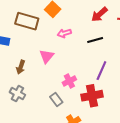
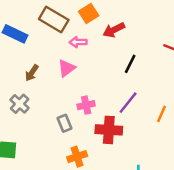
red arrow: (99, 14) -> (114, 30), moved
pink arrow: (64, 33) -> (78, 42), moved
black line: (95, 40) -> (130, 64), turned -63

